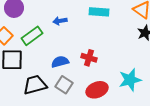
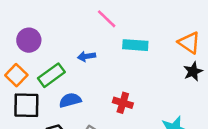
blue semicircle: (60, 62) -> (70, 100), moved

